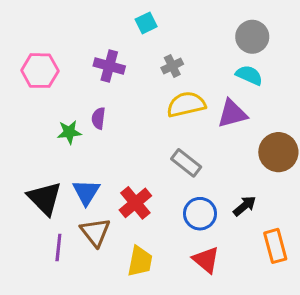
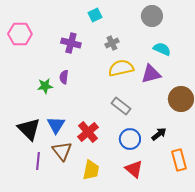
gray circle: (252, 37) -> (152, 16), moved
pink hexagon: (40, 71) -> (20, 34), moved

